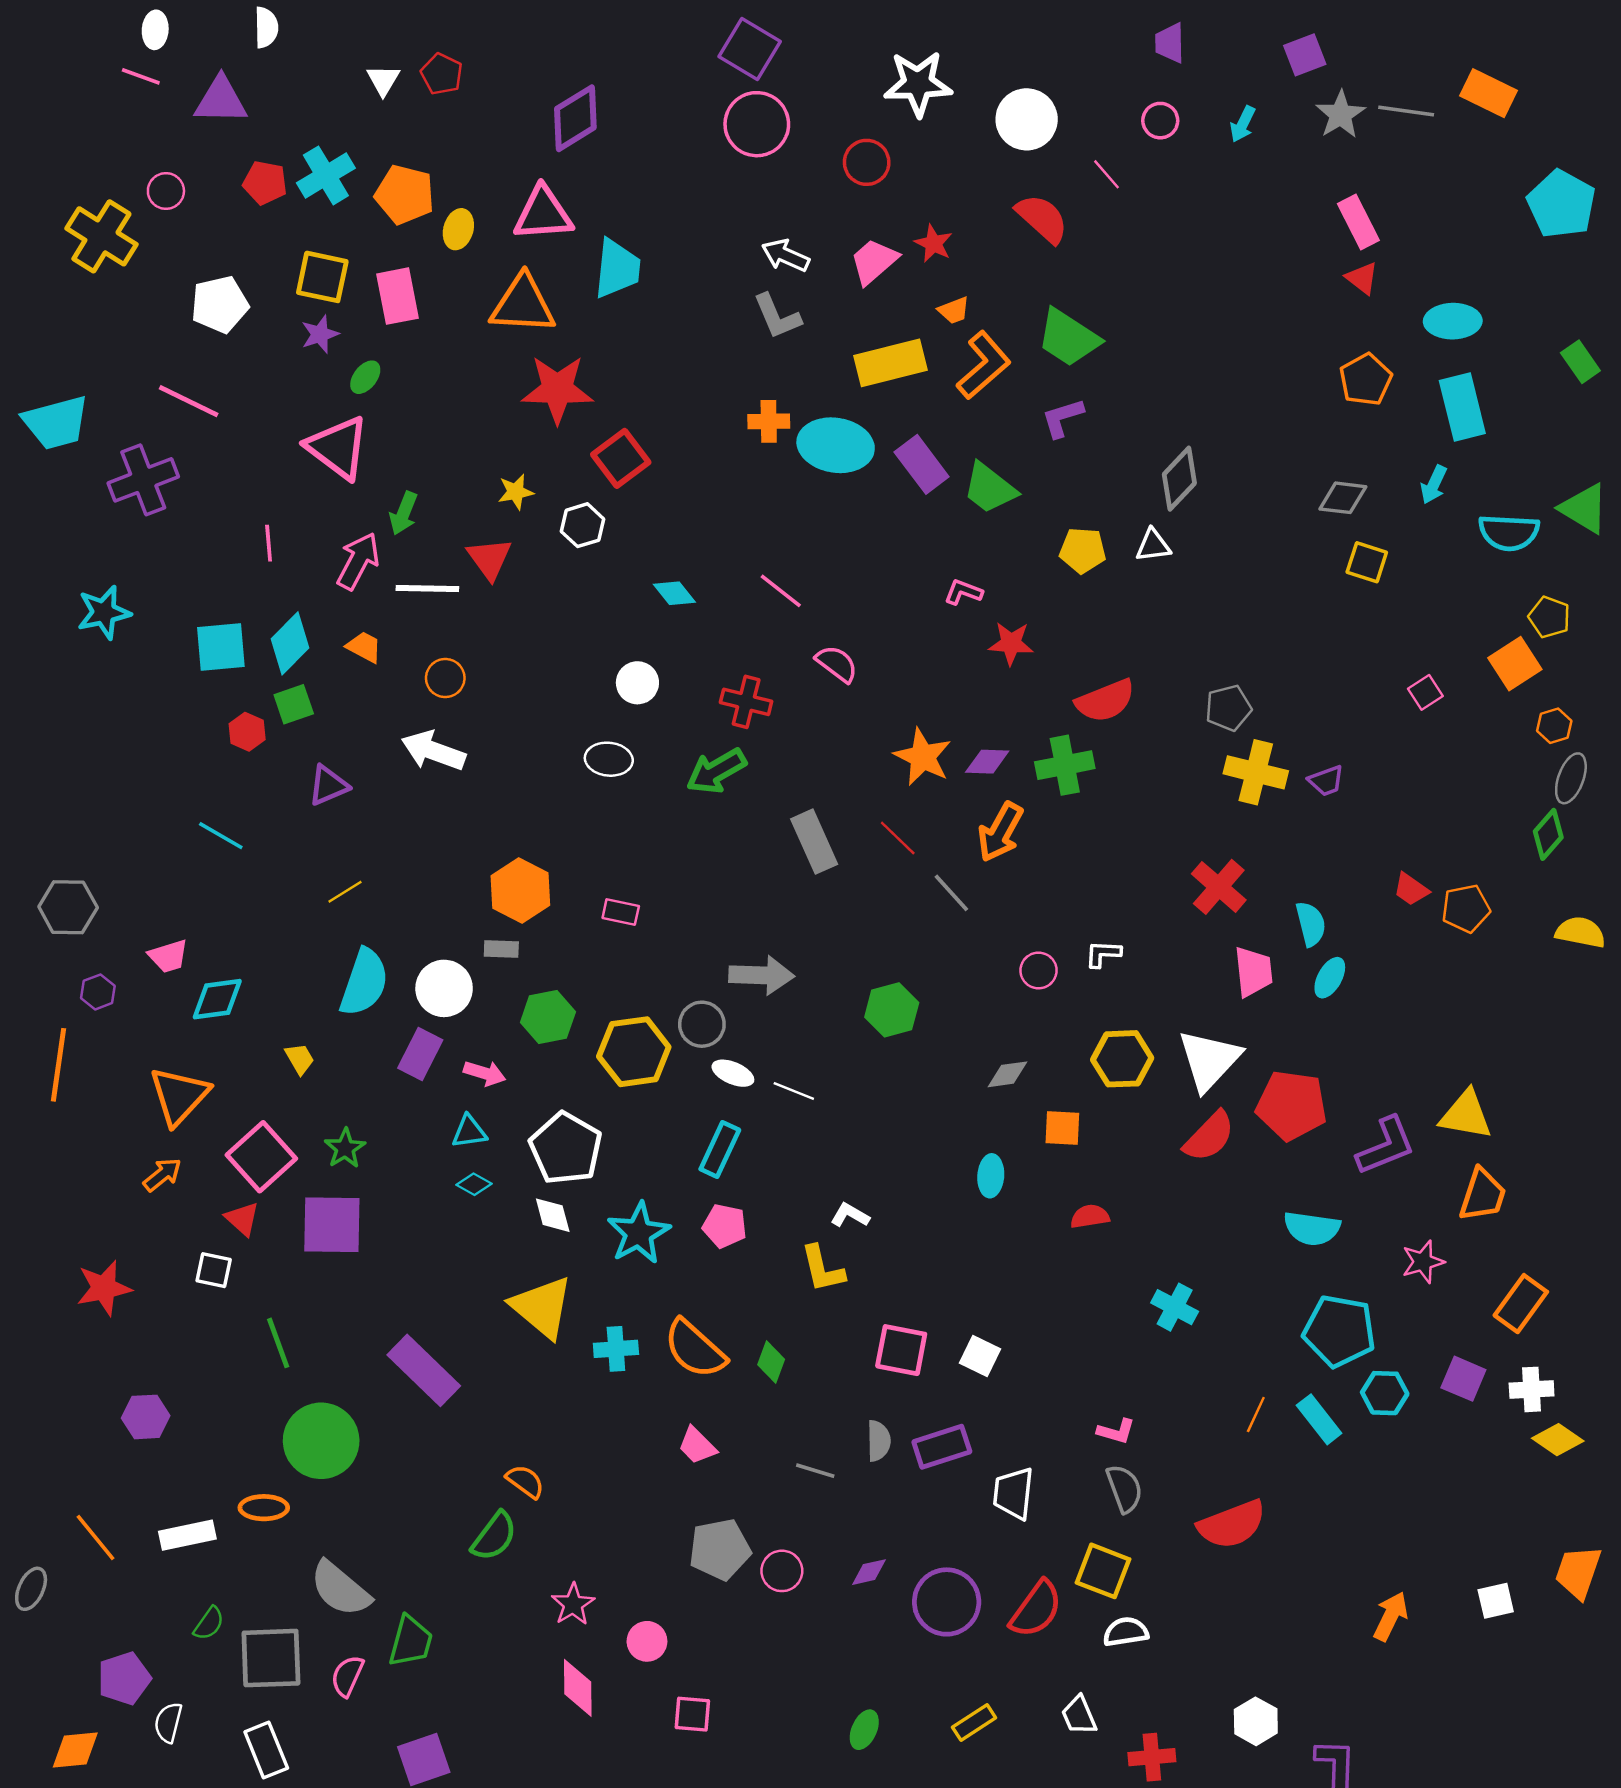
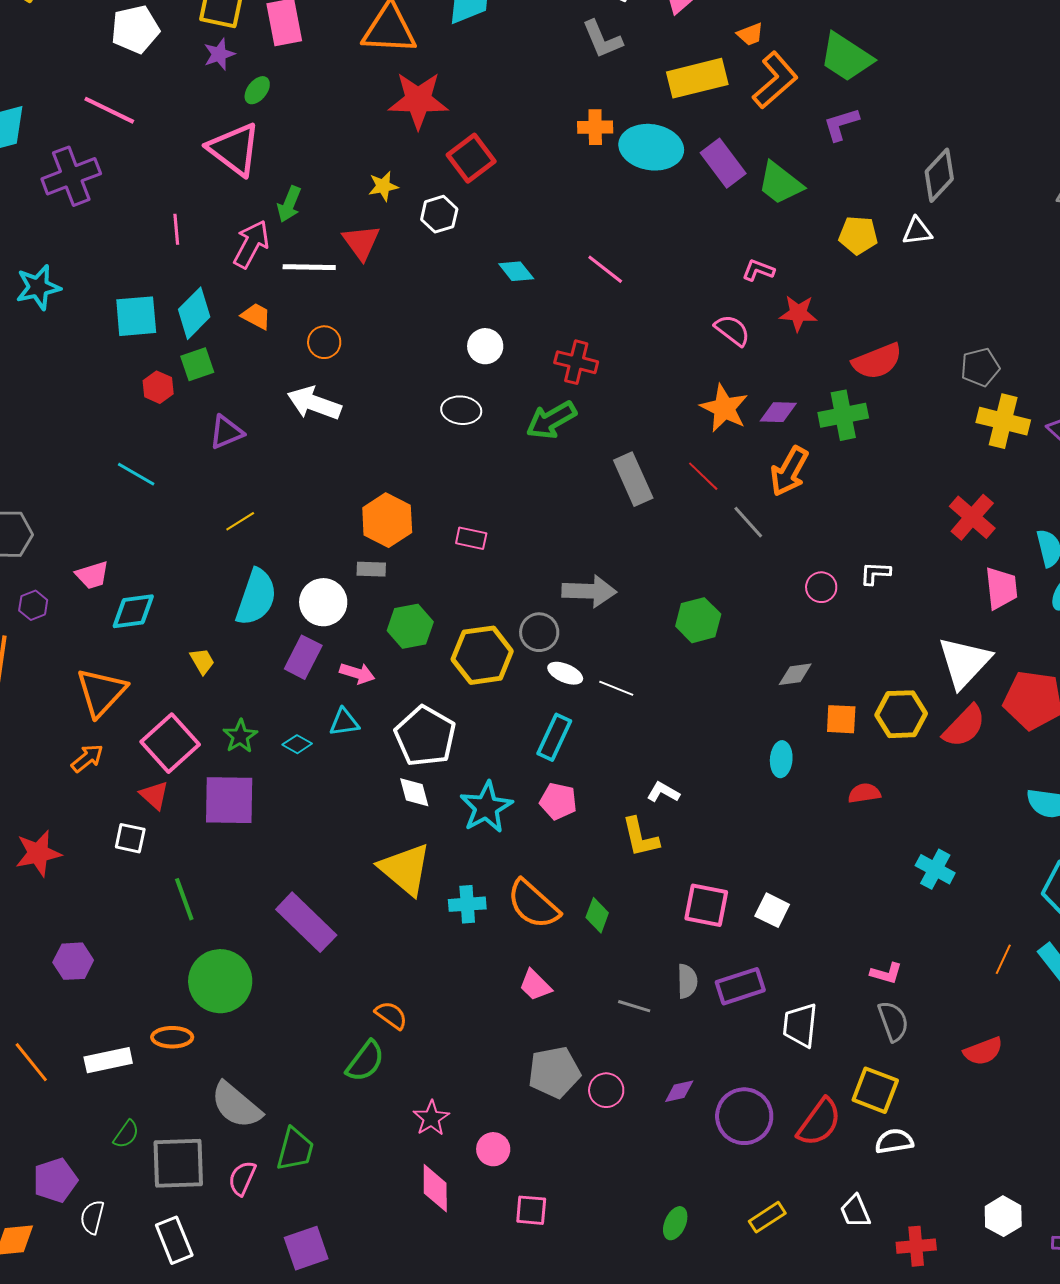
pink semicircle: (837, 664) -> (732, 330), moved
yellow hexagon: (1122, 1059) -> (901, 714), moved
cyan diamond: (474, 1184) -> (297, 744), moved
red semicircle: (1232, 1524) -> (983, 1051), size x0.7

